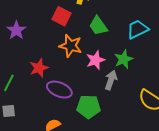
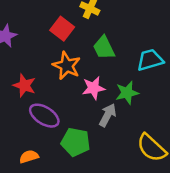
red star: (39, 68) -> (24, 85), turned 30

